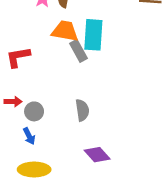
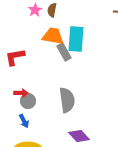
red arrow: (13, 102) -> (21, 93), moved
gray semicircle: (82, 110) -> (67, 100), size x1.4

